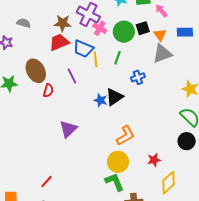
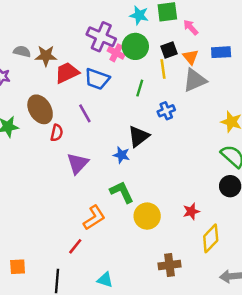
brown star: (63, 23) -> (46, 56), moved
green circle: (124, 32) -> (135, 46), moved
yellow line: (96, 59) -> (163, 69), moved
blue star: (101, 100) -> (121, 155), moved
purple triangle: (68, 129) -> (78, 163), moved
orange L-shape: (125, 136) -> (94, 218), moved
red line: (46, 182) -> (75, 246), moved
green L-shape: (115, 182) -> (122, 192), moved

